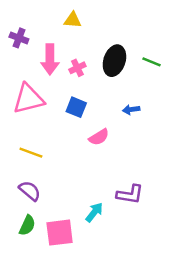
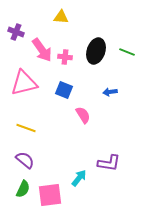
pink arrow: (50, 59) -> (42, 50), turned -35
pink cross: (77, 68) -> (65, 57), turned 32
pink semicircle: (99, 137) -> (83, 115), turned -90

